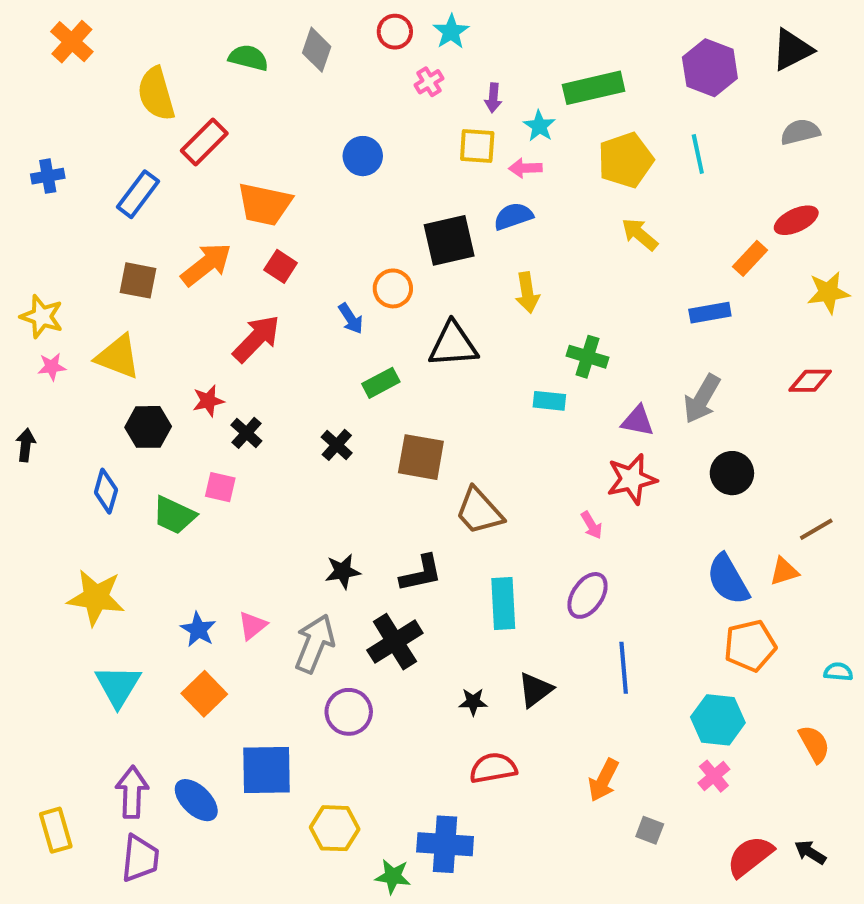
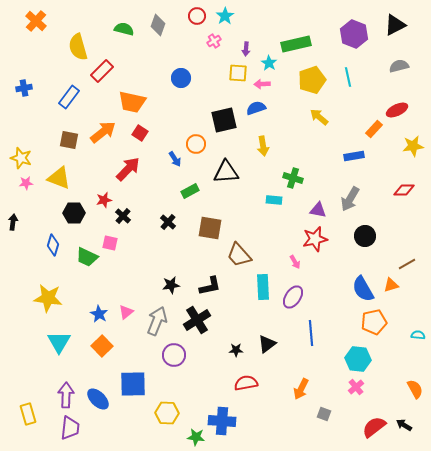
cyan rectangle: (503, 603) -> (263, 287), moved
orange semicircle: (814, 744) -> (415, 389), moved

